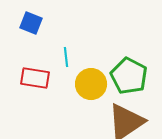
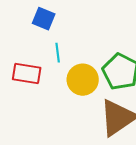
blue square: (31, 23) -> (44, 19), moved

